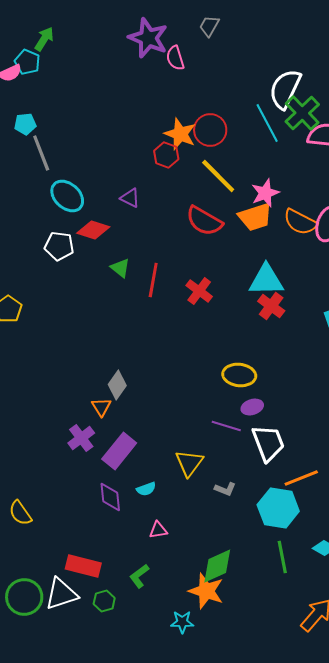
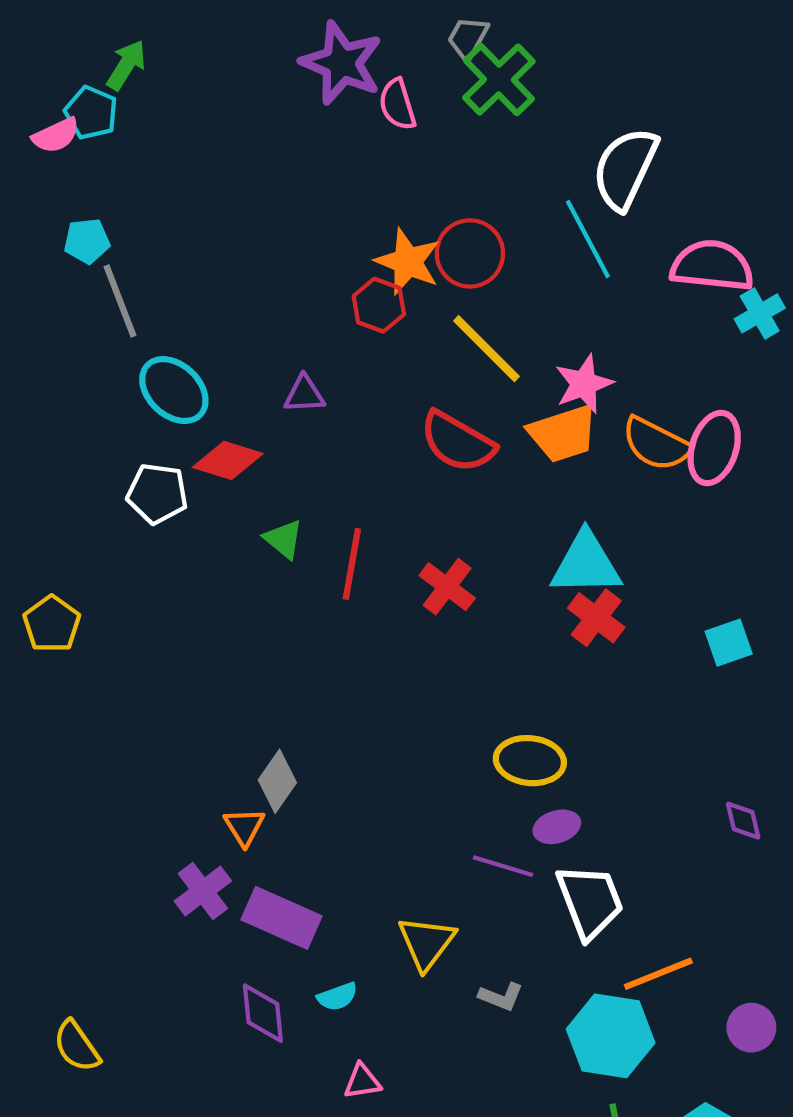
green cross: (302, 113) -> (499, 80), moved
purple triangle: (130, 198) -> (304, 394), turned -30
purple rectangle: (119, 451) -> (282, 918), turned 75

